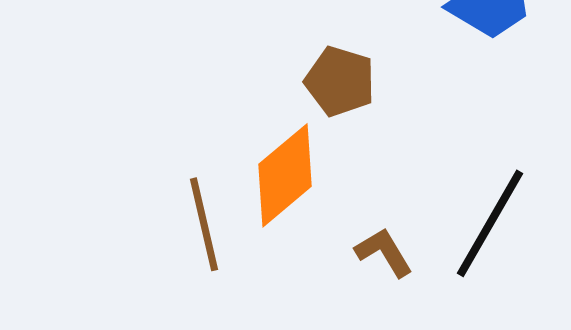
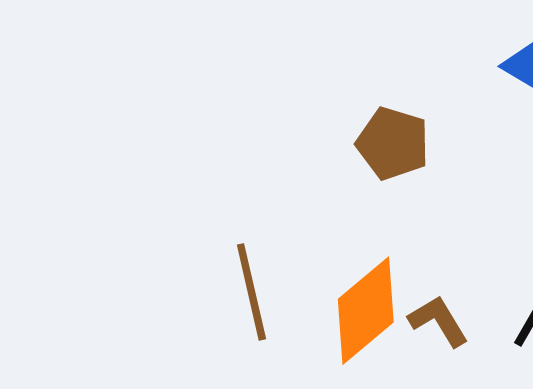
orange diamond: (285, 175) -> (366, 311), moved

